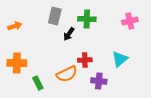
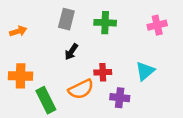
black arrow: (69, 34) -> (71, 52), moved
green rectangle: (38, 83) -> (46, 100), size x1.5

